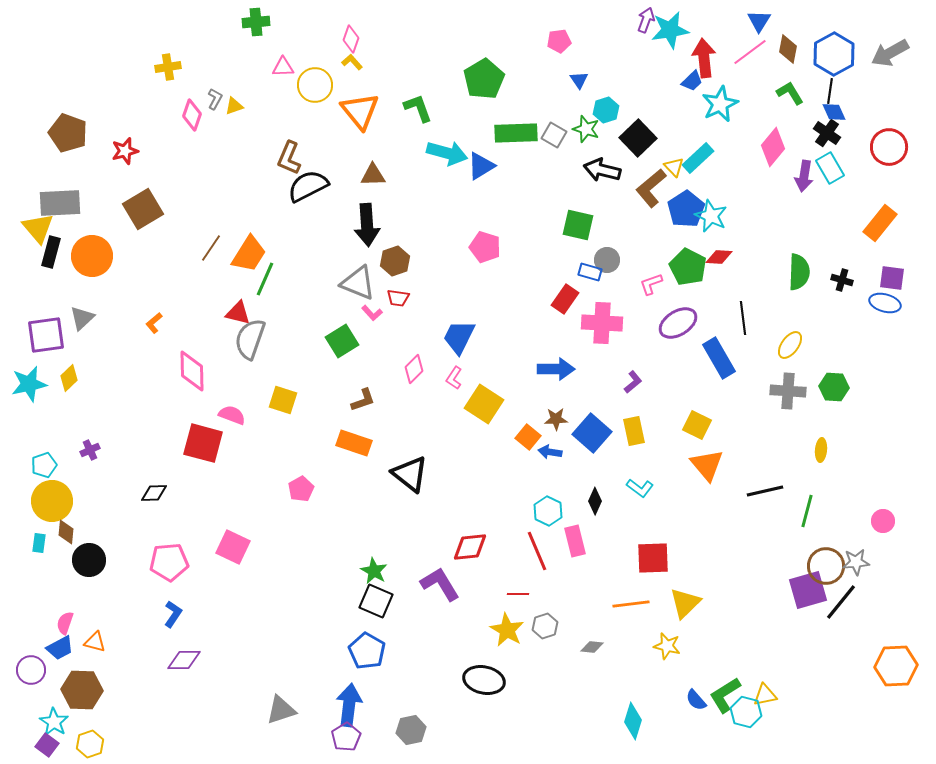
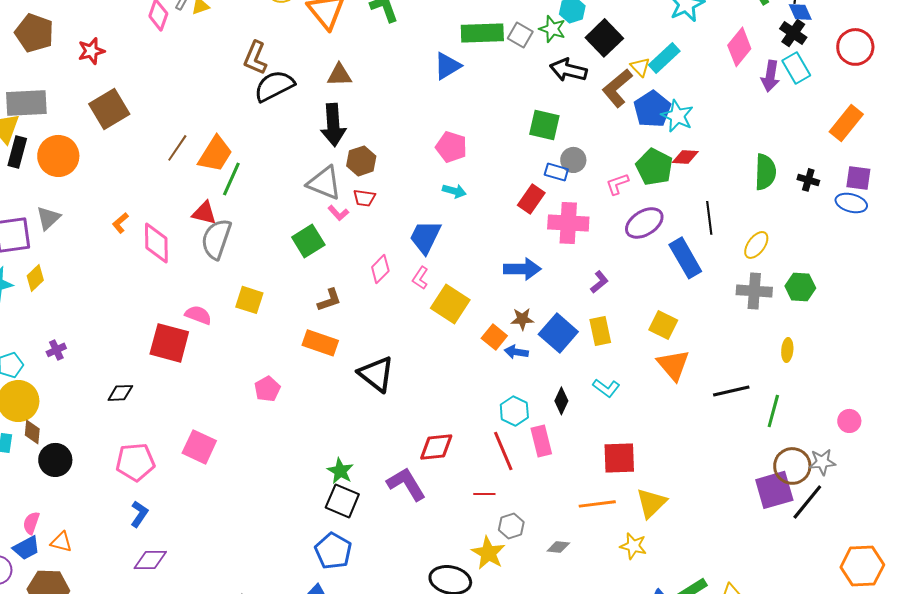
cyan arrow: (447, 153) -> (454, 191), moved, size x0.6
pink diamond: (192, 371) -> (156, 243), moved
yellow star: (507, 630) -> (488, 553), moved

